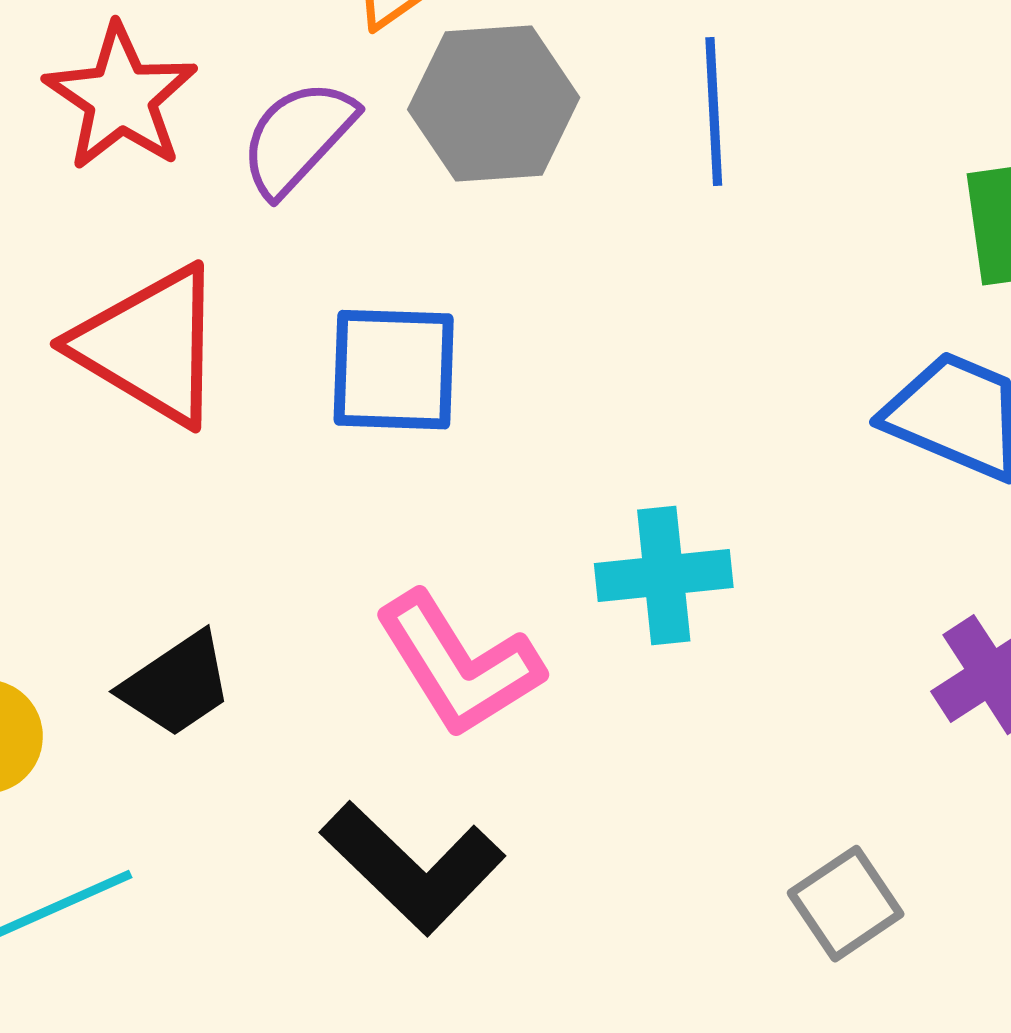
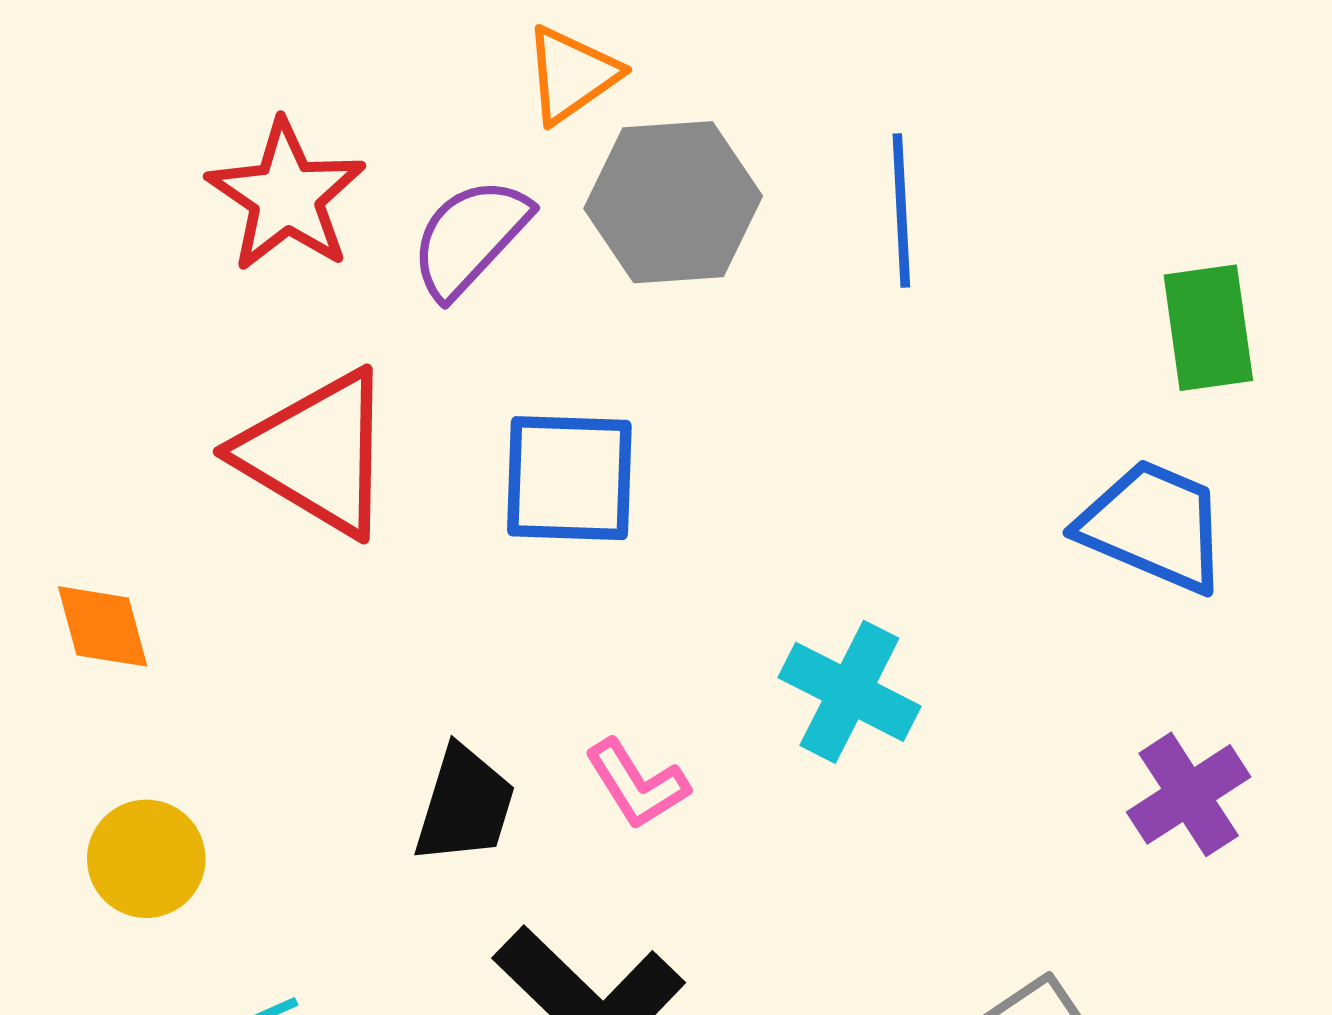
cyan cross: (664, 576) -> (849, 692), turned 33
pink L-shape: (459, 665) -> (637, 784), size x0.6
black trapezoid: (177, 685) -> (465, 805), moved, turned -39

